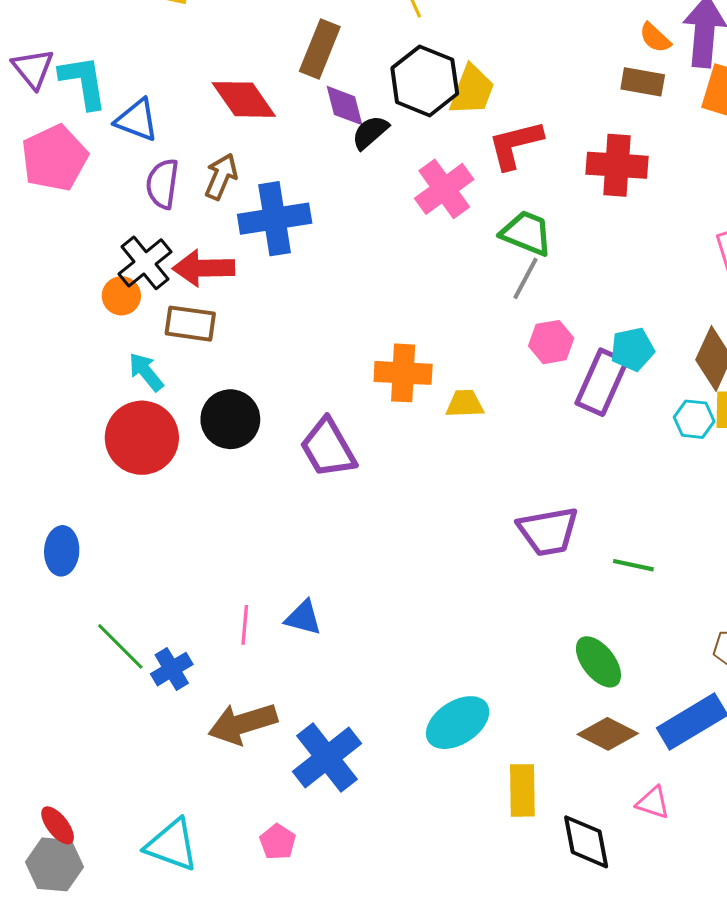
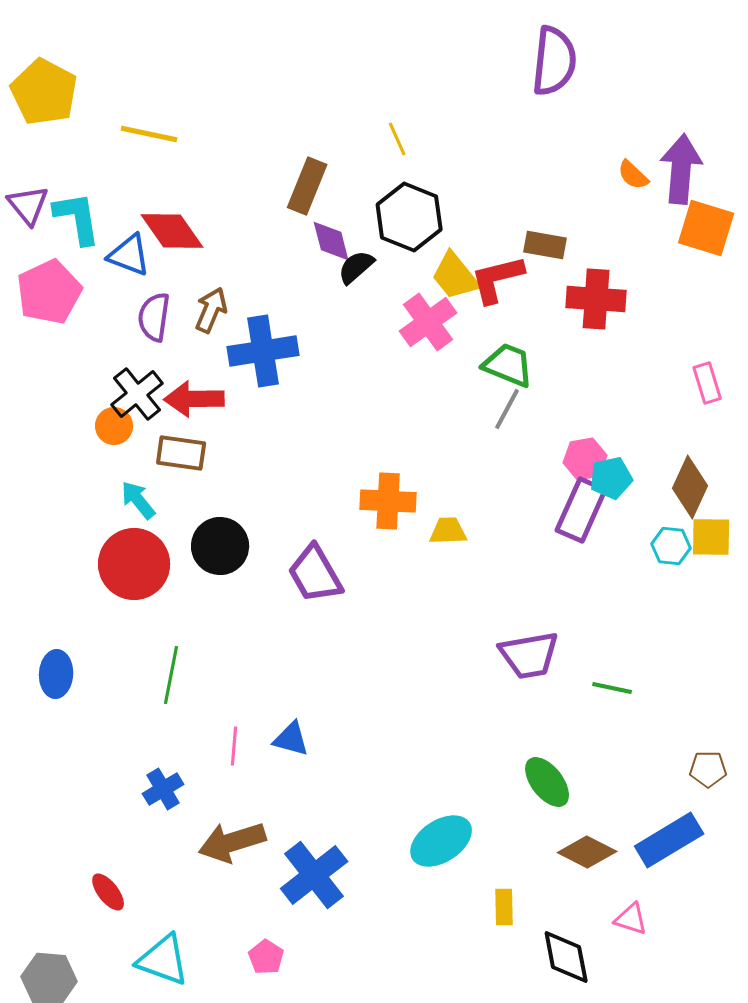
brown rectangle: (643, 82) -> (545, 245), moved
yellow trapezoid: (472, 90) -> (455, 276), moved, turned 120
red diamond: (244, 99) -> (172, 231), moved
pink hexagon: (551, 342) -> (585, 459), moved
green line: (120, 646) -> (171, 675), moved, turned 56
green ellipse: (598, 662) -> (547, 782), moved
yellow rectangle: (522, 790) -> (504, 907), size x0.7
red ellipse: (58, 825) -> (108, 892), moved

